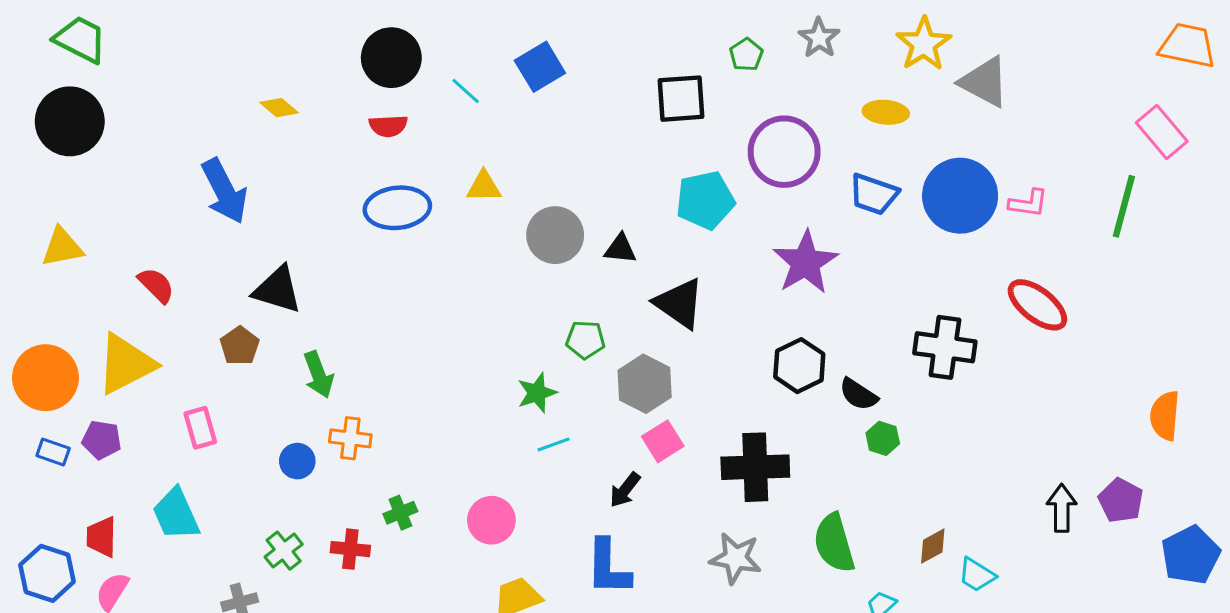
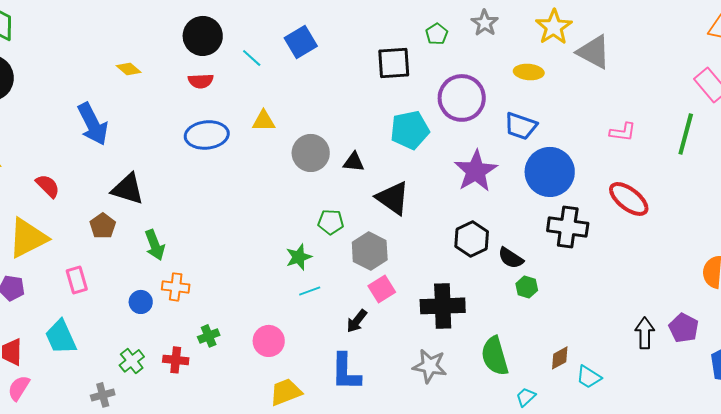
blue circle: (960, 196) -> (550, 172), moved

